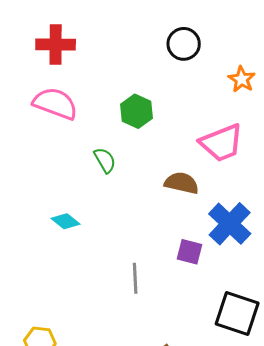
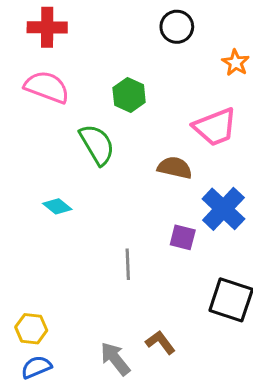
green semicircle: (105, 160) -> (97, 145), size x1.6

